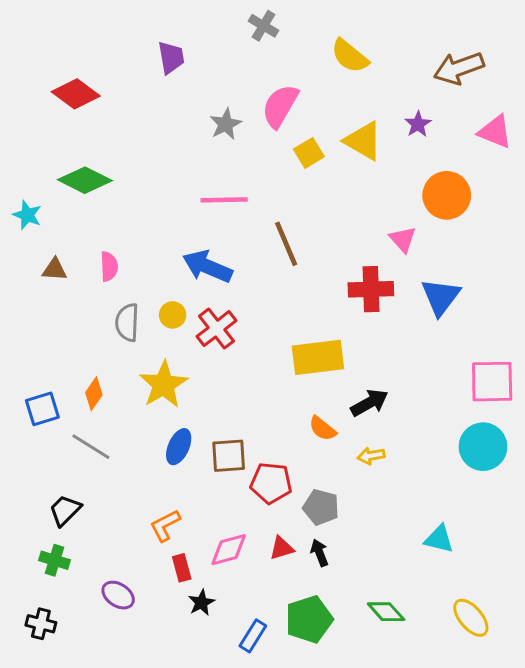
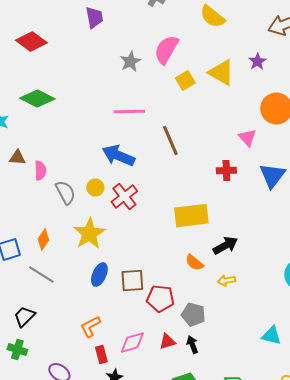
pink semicircle: (109, 266) -> (40, 171), moved
red cross: (371, 289) -> (226, 171), size x0.7
gray semicircle: (127, 323) -> (65, 193), turned 150

